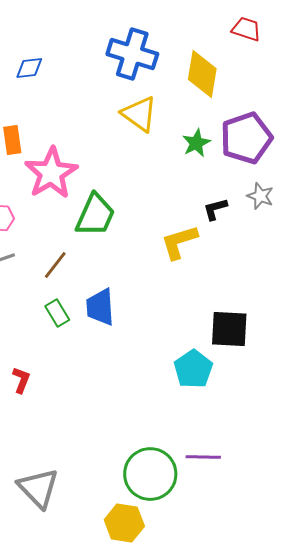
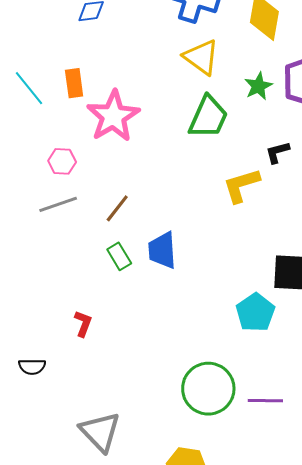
green trapezoid: (95, 215) -> (208, 117), moved
green circle: (150, 474) -> (208, 389), moved

